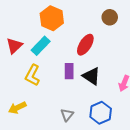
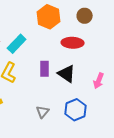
orange hexagon: (52, 18) -> (49, 17), moved
red ellipse: (85, 45) -> (73, 43), moved, turned 60

